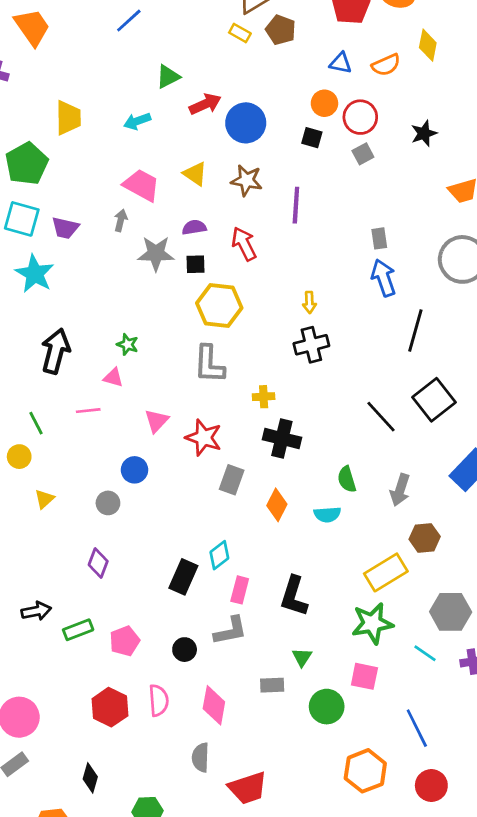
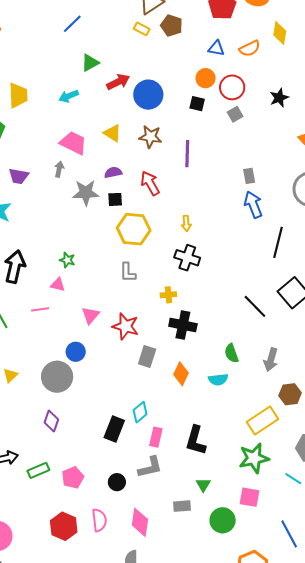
blue line: (129, 21) -> (72, 24), moved
yellow arrow: (309, 302) -> (186, 223), moved
black cross: (311, 345) -> (187, 258), moved, turned 35
gray L-shape: (209, 364) -> (128, 272), size x0.7
gray circle: (108, 503) -> (57, 377), size x1.8

